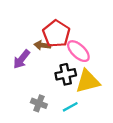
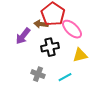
black cross: (66, 74) -> (50, 47), moved
yellow triangle: (88, 81) -> (80, 55), size x0.7

